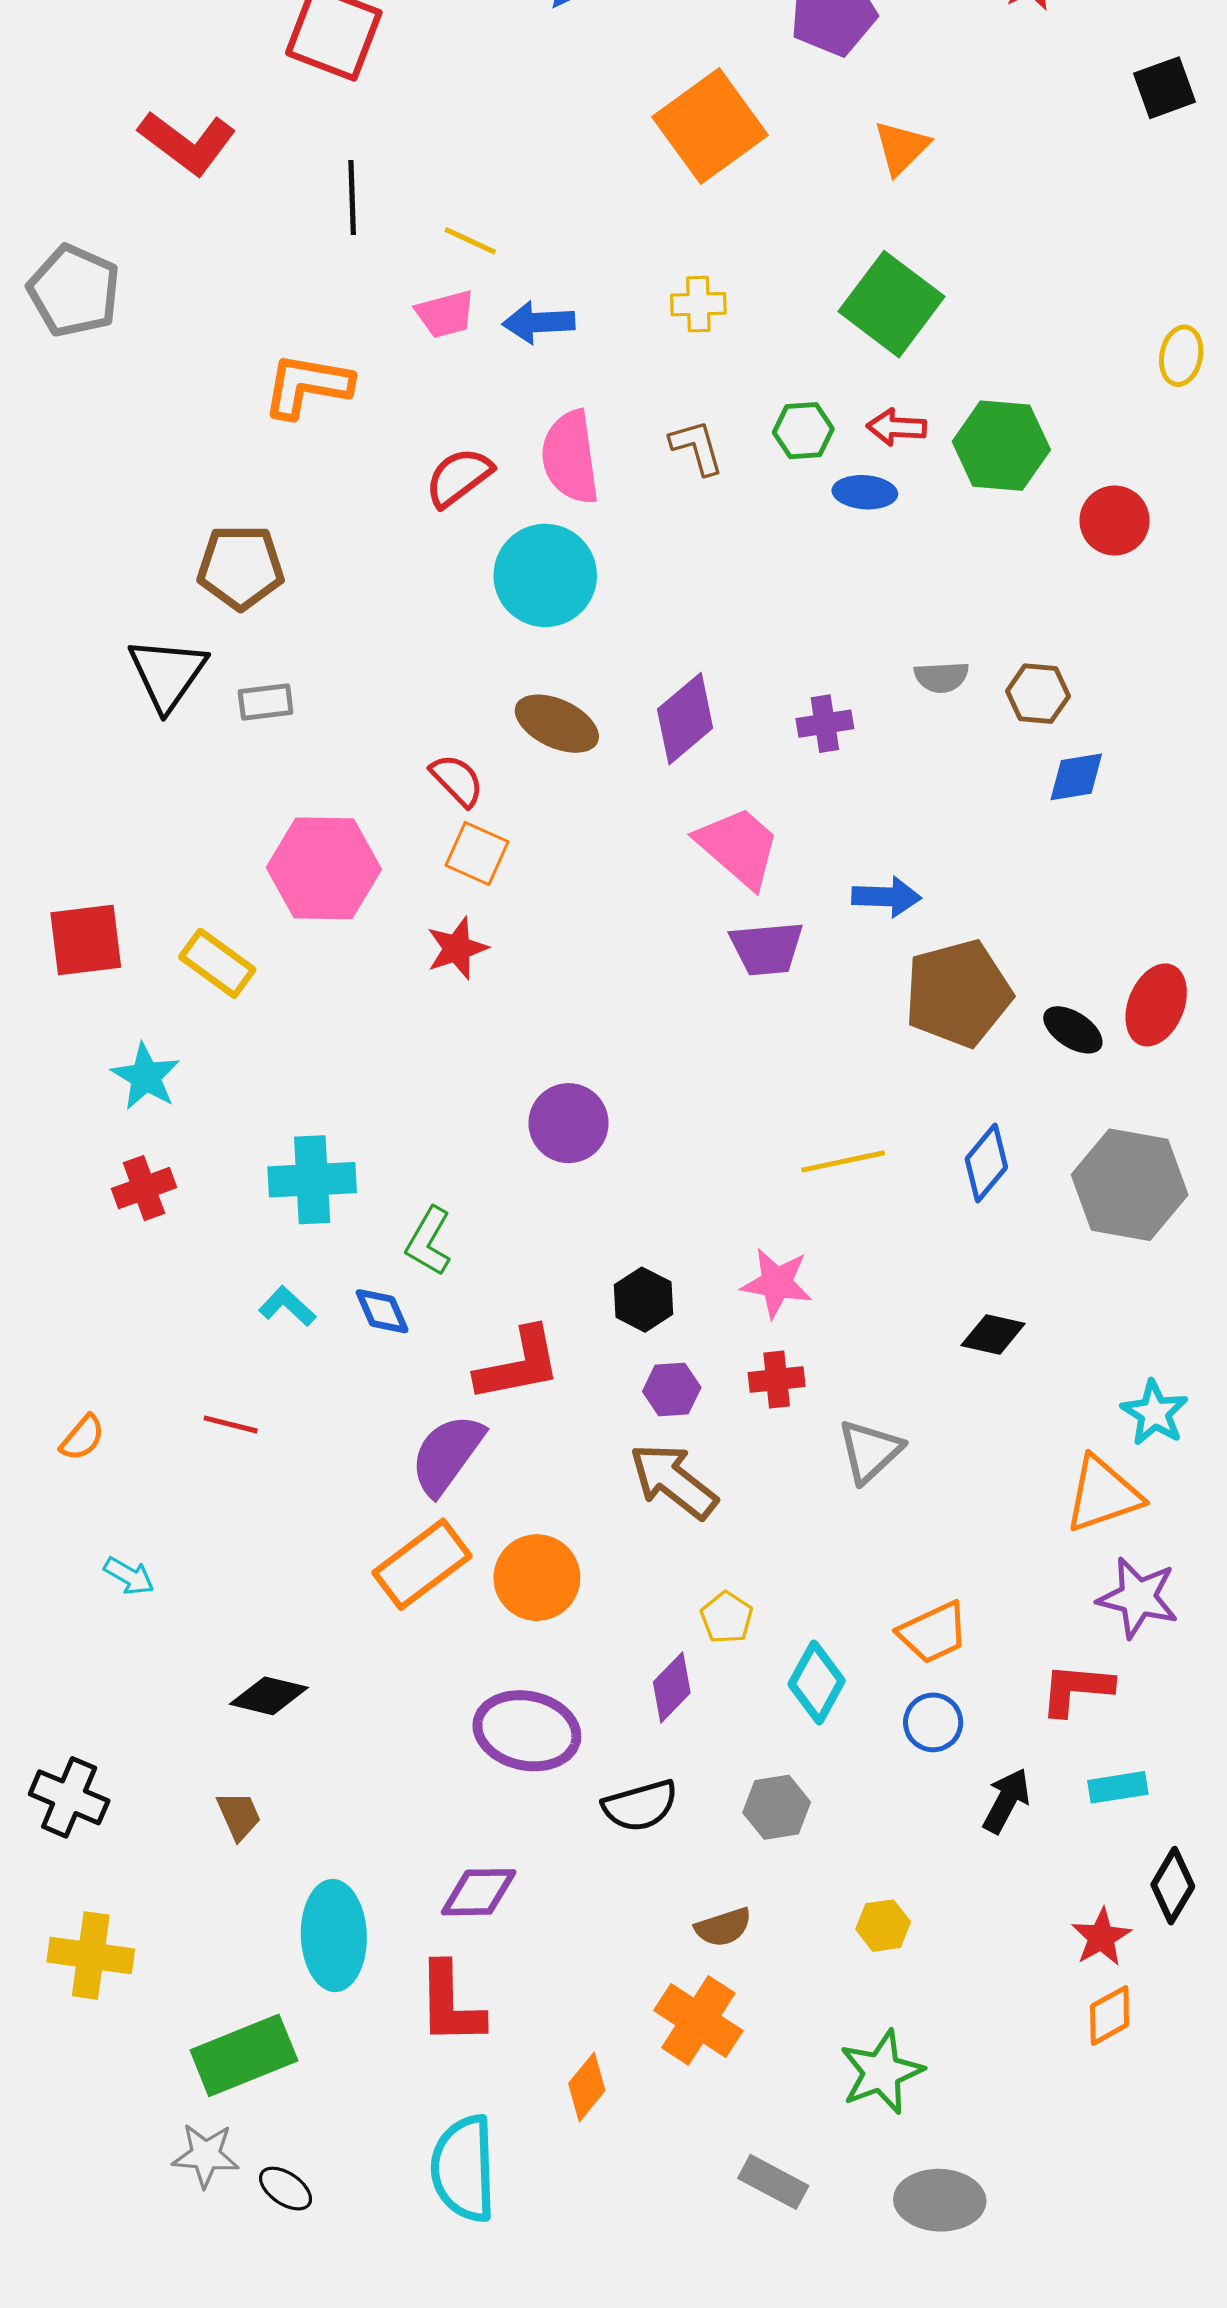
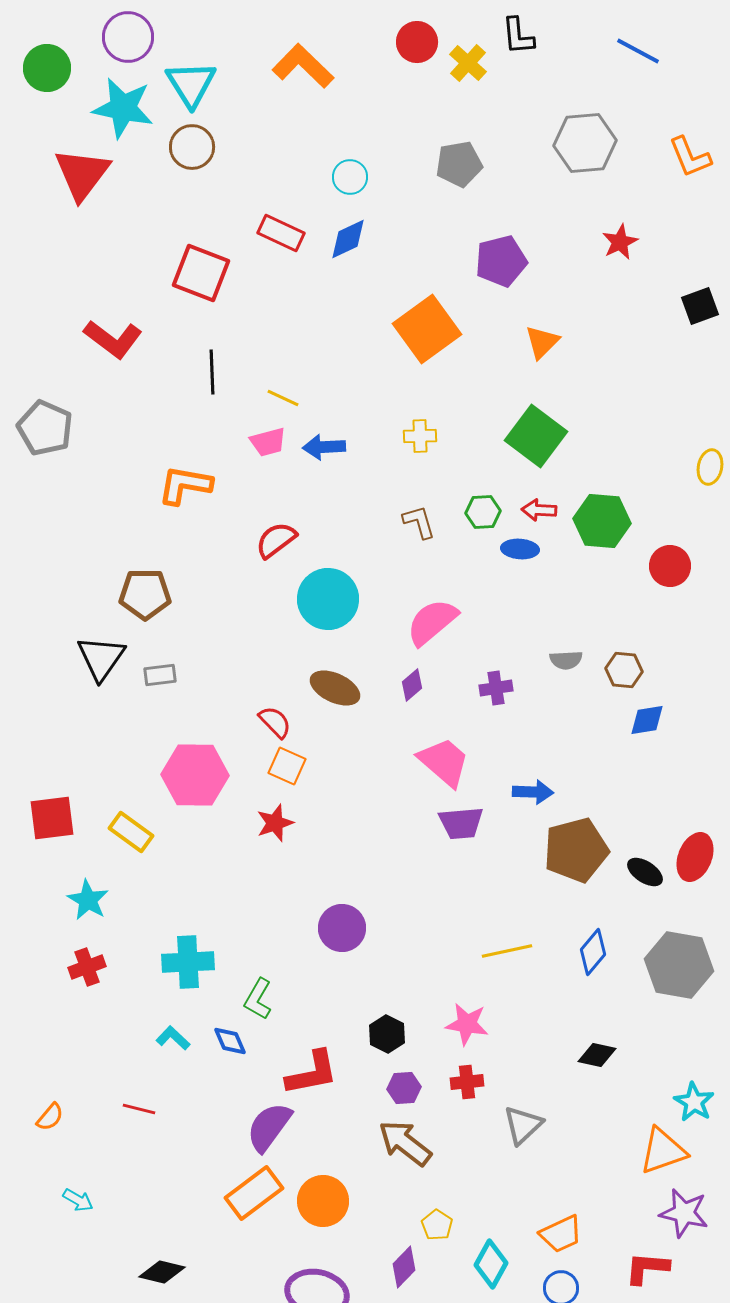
pink semicircle: (570, 457) -> (432, 622), moved, turned 58
purple diamond: (685, 719) -> (412, 685), size x0.6

